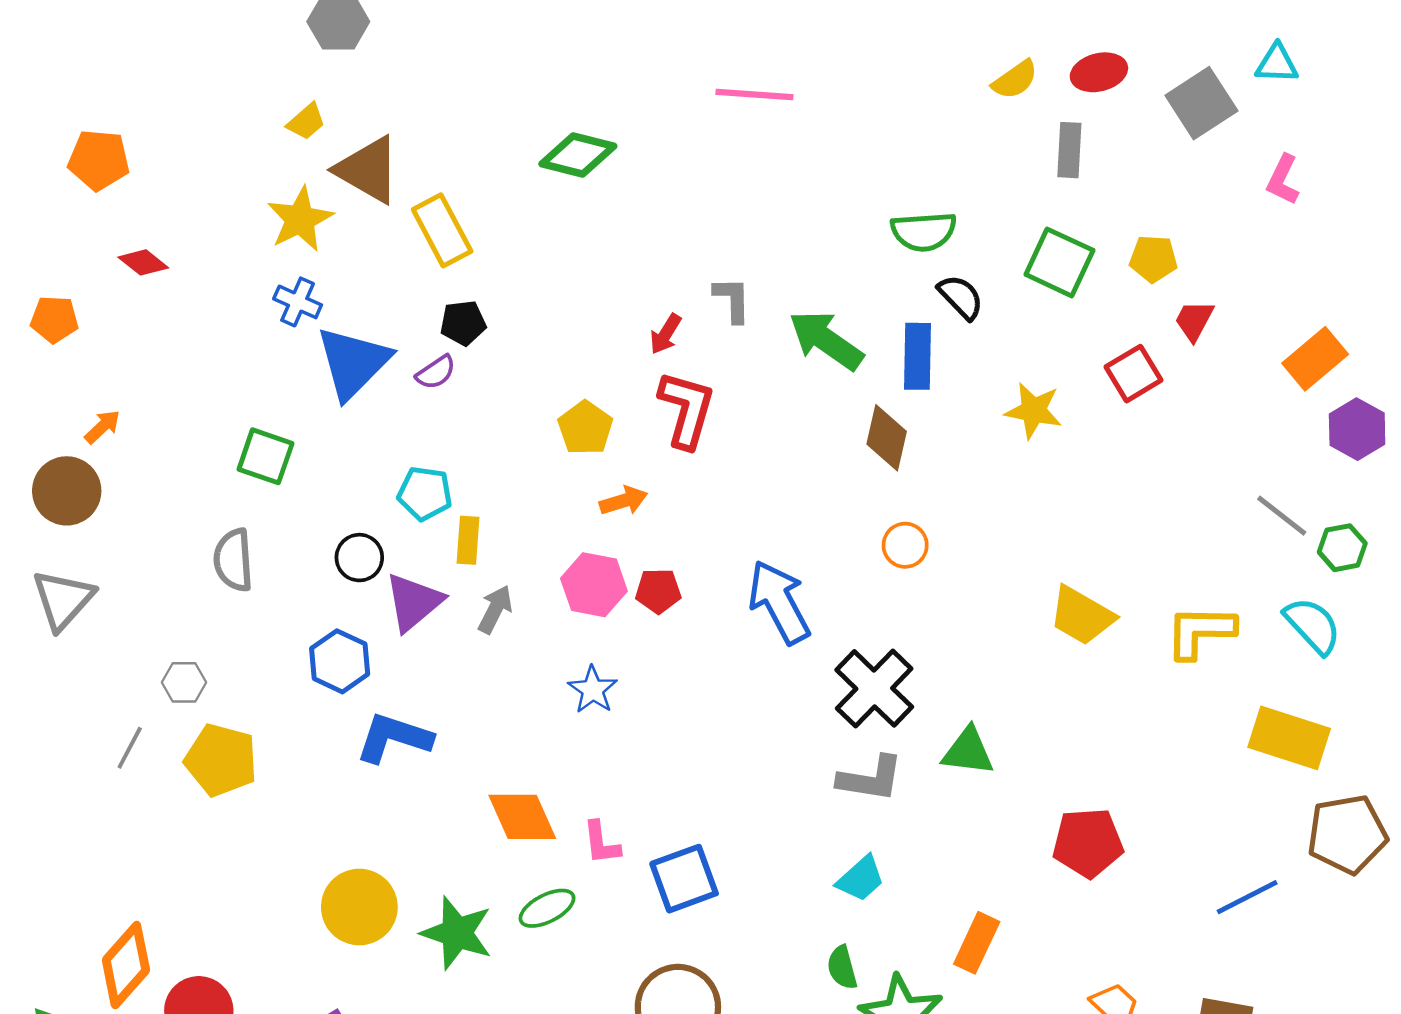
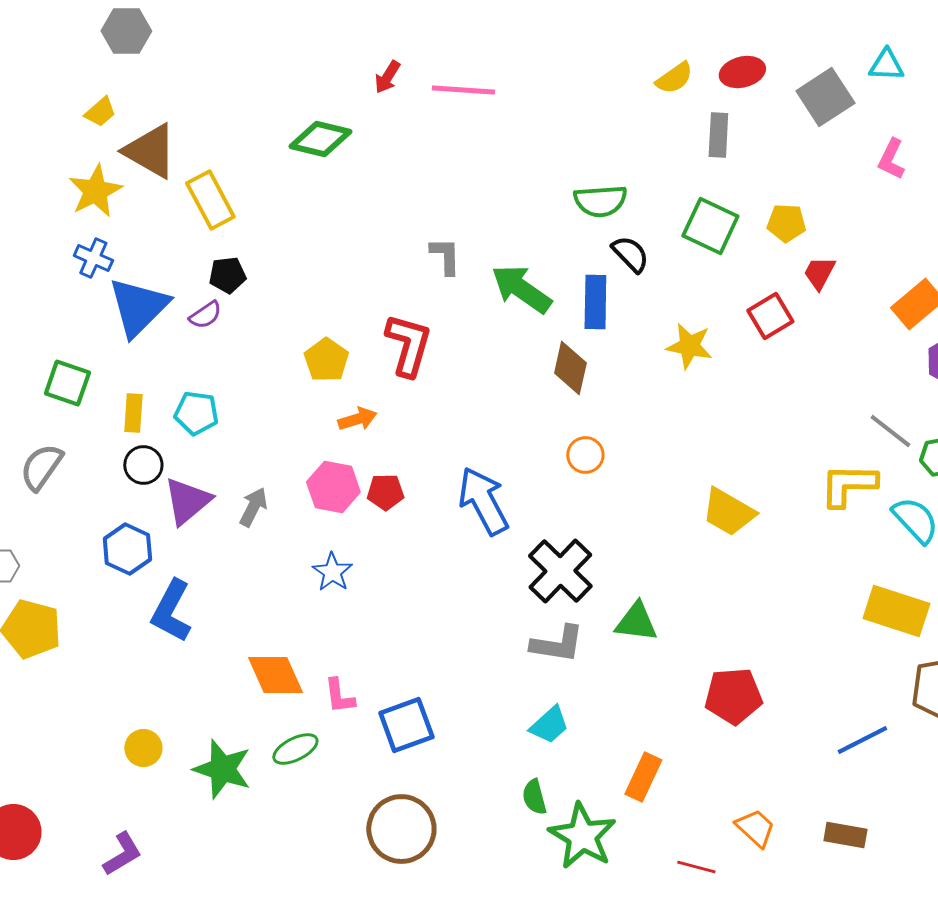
red arrow: (666, 334) -> (387, 77), moved
yellow rectangle: (468, 540) -> (133, 413), moved
gray semicircle: (233, 560) -> (41, 467), turned 39
yellow L-shape: (1200, 632) -> (848, 485), moved
blue L-shape: (394, 738) -> (171, 611), turned -80
yellow circle: (359, 907) -> (143, 748), size x0.6

